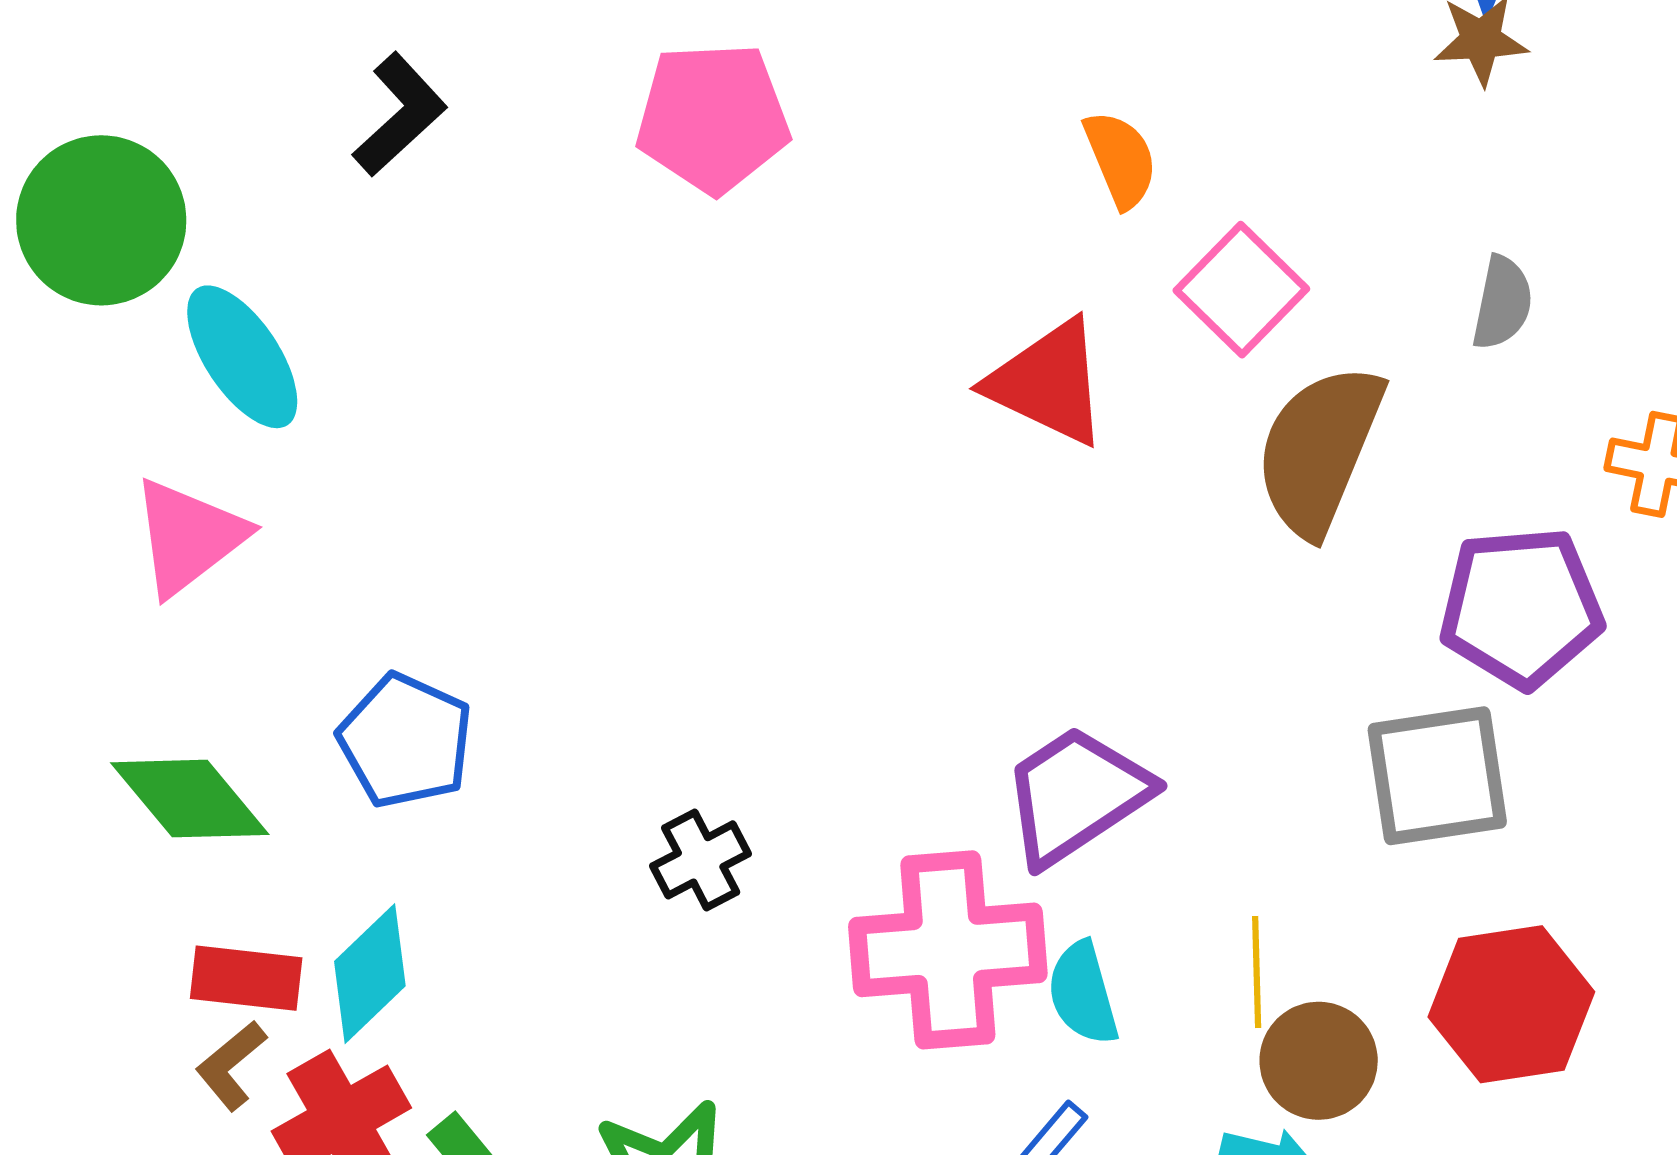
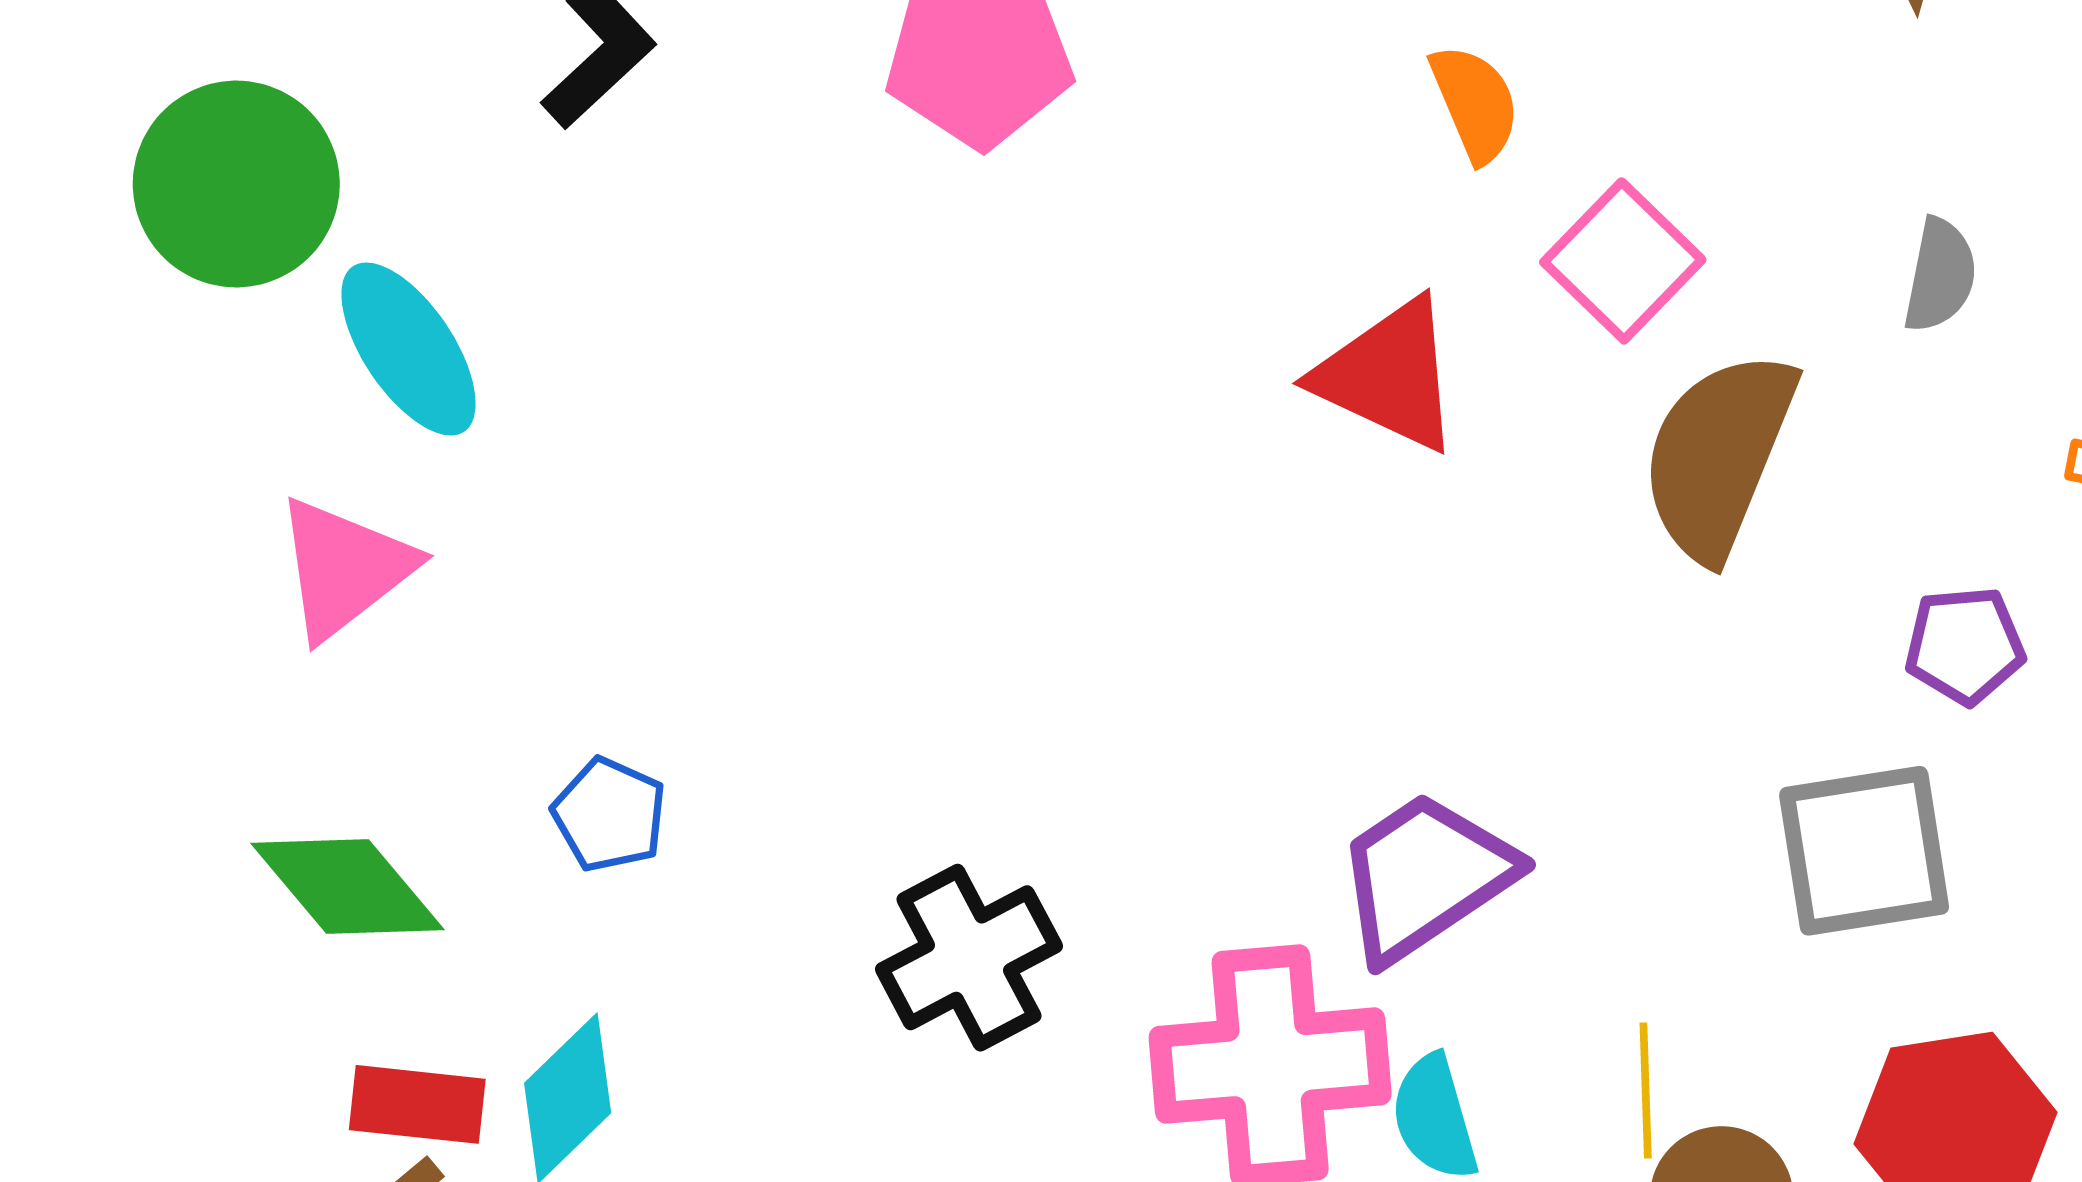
purple pentagon: (1521, 607) -> (1965, 645), size x0.6
blue pentagon: (405, 741) -> (609, 815), size x0.7
black cross: (701, 860) -> (969, 958), size x1.5

